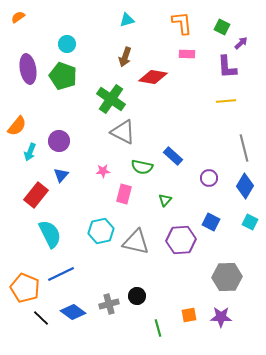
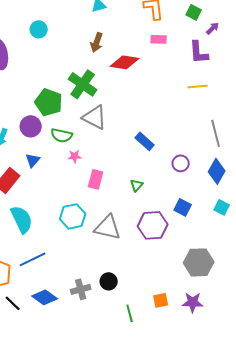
green pentagon: (63, 76) -> (49, 102), moved
green semicircle: (142, 167) -> (62, 135), moved

